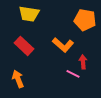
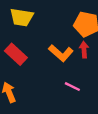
red arrow: (83, 62) -> (84, 50), moved

